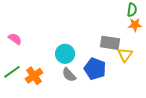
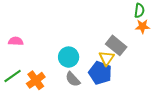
pink semicircle: (15, 39) -> (16, 41), turned -32
gray rectangle: (110, 43) -> (116, 45), turned 30
yellow triangle: (125, 55) -> (107, 58), moved

